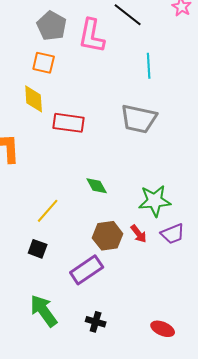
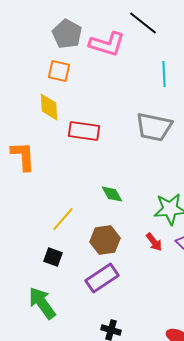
pink L-shape: (92, 36) -> (107, 44), turned -84
brown hexagon: (108, 236) -> (105, 240), moved
green arrow: (44, 311) -> (42, 303), moved

